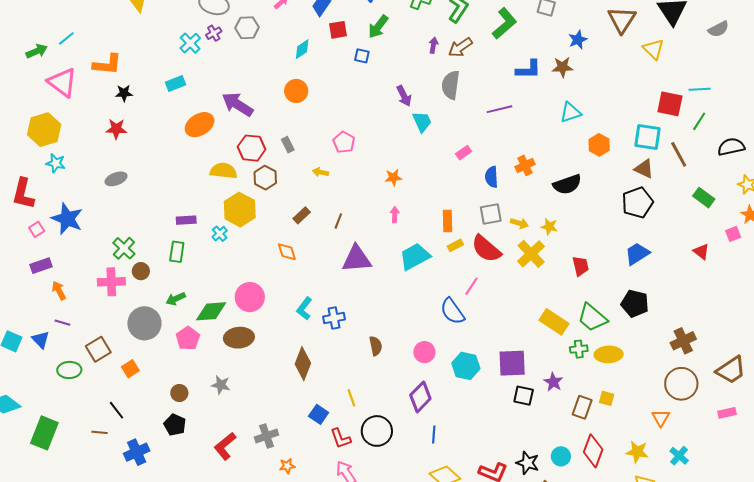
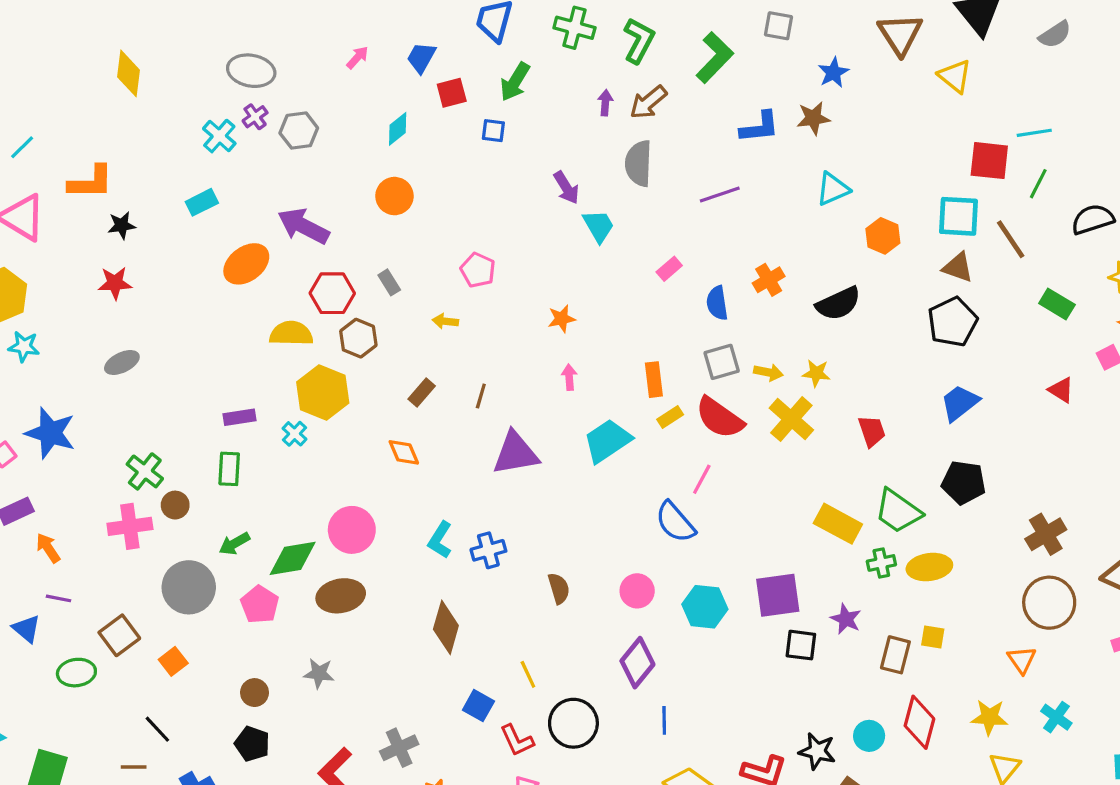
gray hexagon: (247, 28) -> (299, 131), moved

